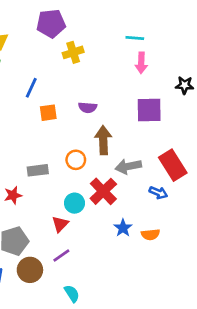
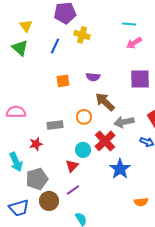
yellow cross: (73, 52) -> (82, 35), turned 35
pink arrow: (141, 63) -> (134, 43), turned 56
blue line: (31, 88) -> (55, 46), moved
brown arrow: (103, 140) -> (105, 102), turned -45
blue star: (123, 228) -> (120, 169), size x1.5
orange semicircle: (150, 235) -> (141, 202), moved

